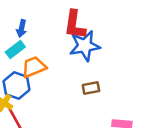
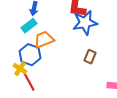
brown rectangle: (91, 88) -> (90, 57), turned -56

